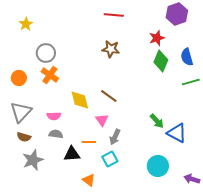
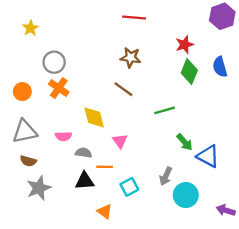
purple hexagon: (177, 14) -> (222, 16), moved
green line: (191, 82) -> (165, 110), moved
brown line: (109, 96) -> (123, 89), moved
gray triangle: (21, 112) -> (25, 132), turned 35
gray semicircle: (56, 134) -> (83, 153), moved
gray arrow: (115, 137) -> (166, 176), moved

